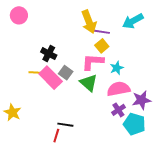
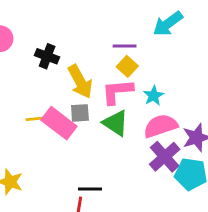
yellow arrow: (89, 22) -> (80, 82), moved
black cross: (49, 54) -> (47, 56), moved
gray square: (66, 73) -> (80, 113), turned -32
purple cross: (118, 110) -> (165, 157), size x1.5

